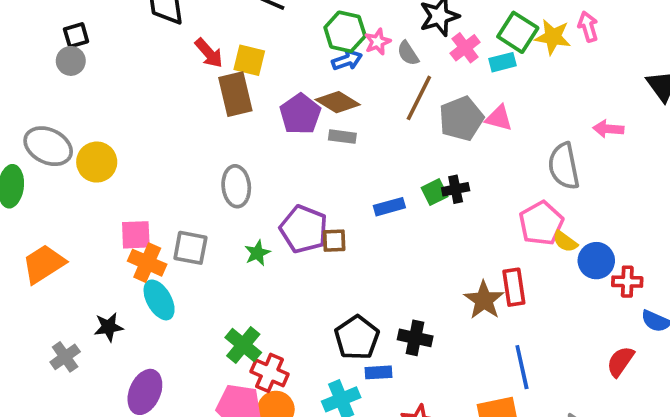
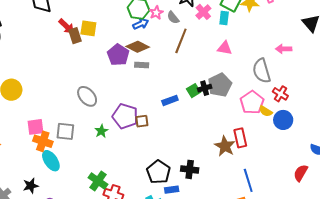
cyan rectangle: (503, 62) -> (224, 18), turned -64
brown rectangle: (235, 94) -> (75, 36), moved, size x0.7
gray pentagon: (461, 119) -> (220, 85), moved
gray ellipse: (236, 186) -> (87, 96), turned -30
red cross: (627, 282) -> (280, 94), moved, turned 35
black star: (109, 327) -> (31, 186), moved

